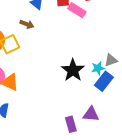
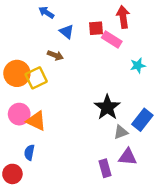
gray triangle: (111, 60) -> (121, 132), moved
cyan star: (98, 68) -> (138, 66), moved

